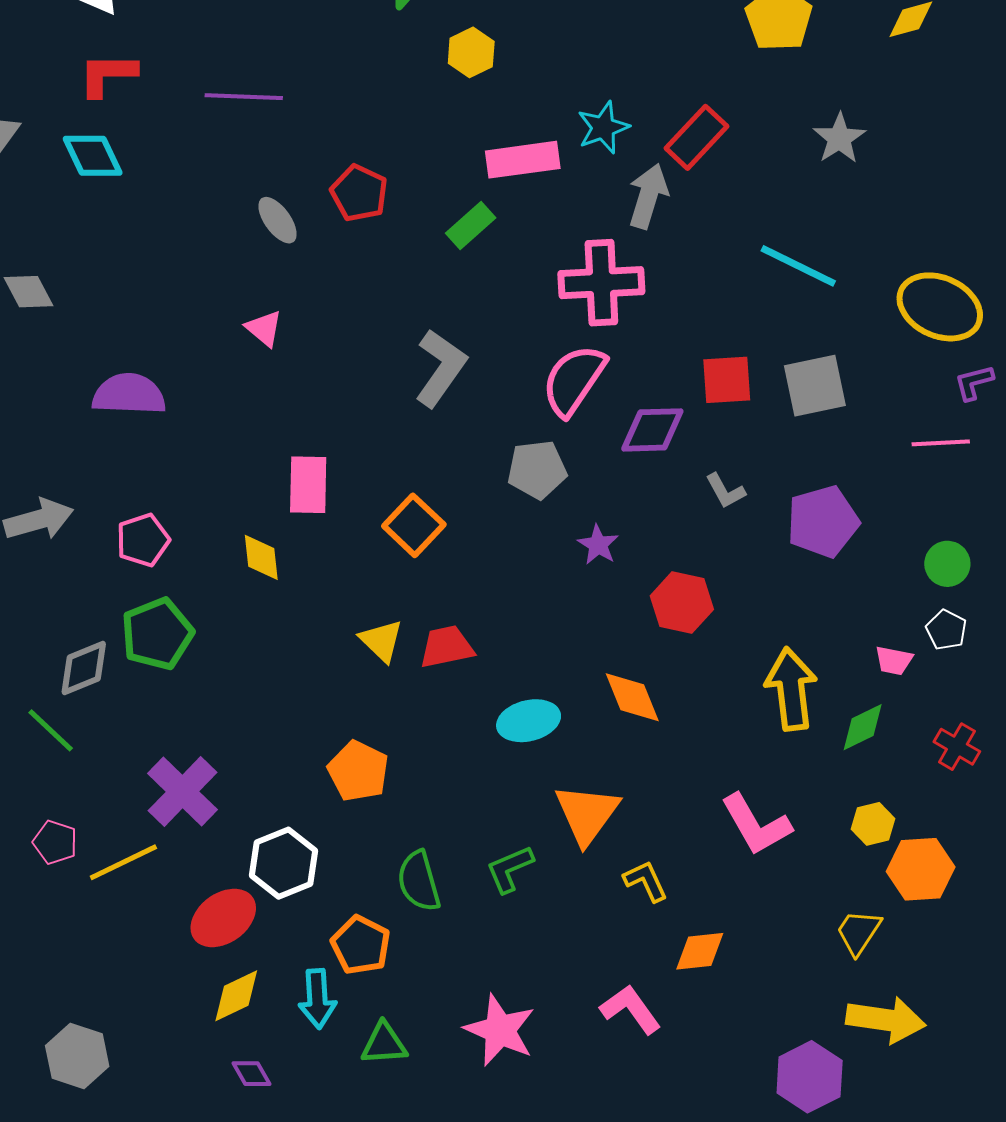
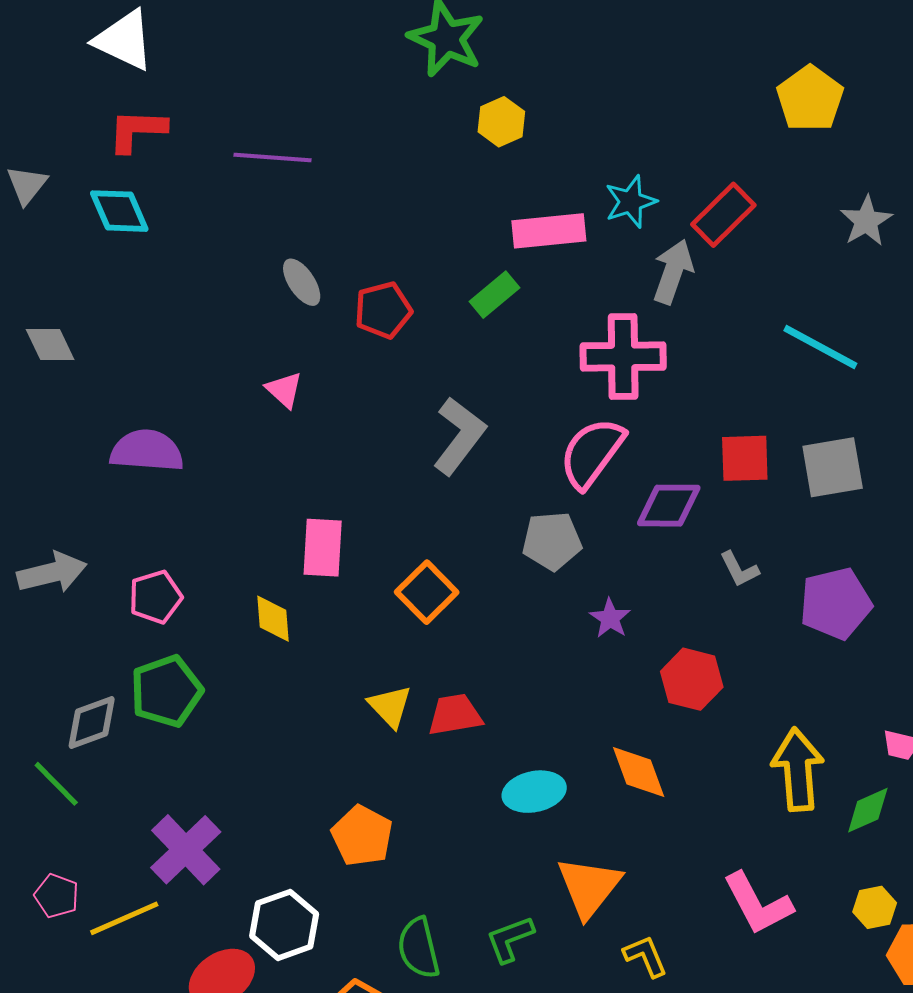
red pentagon: (359, 193) -> (383, 310), moved, turned 30

